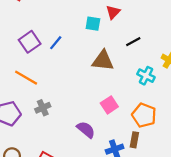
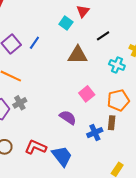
cyan square: (93, 24) -> (66, 23), turned 32
gray cross: (43, 108) -> (20, 103), moved
orange pentagon: (144, 115) -> (118, 100), turned -30

